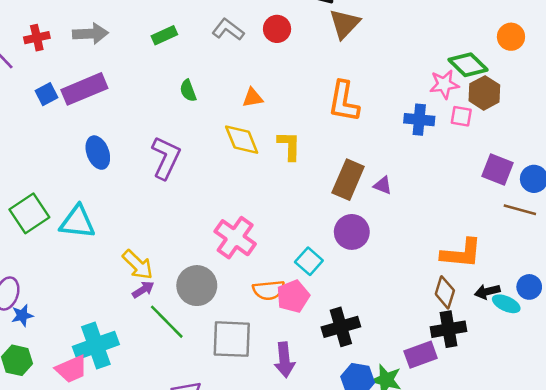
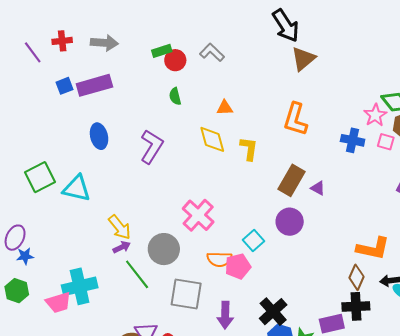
red circle: (277, 29) -> (175, 60), moved
pink star: (444, 84) -> (375, 115), turned -30
black cross: (341, 327) -> (273, 312), moved, turned -32

